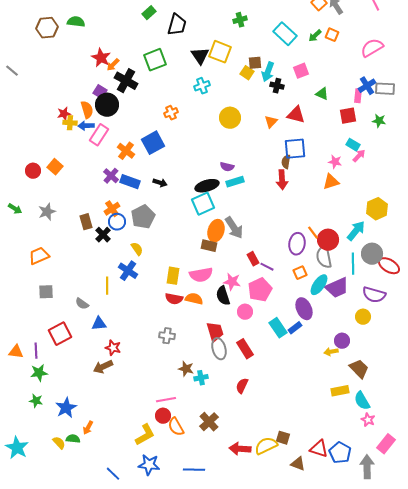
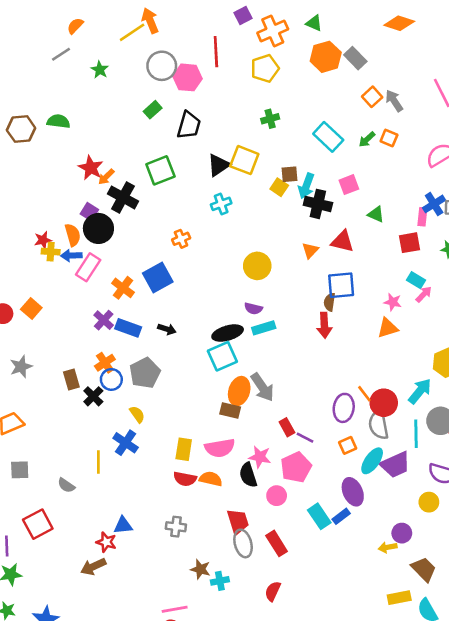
black triangle: (200, 56) -> (218, 165), turned 30
black cross: (277, 86) -> (318, 204), size x1.5
yellow circle: (230, 118) -> (257, 266), moved
blue triangle: (99, 324) -> (123, 525), moved

